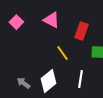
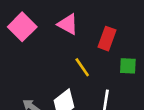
pink square: (16, 22) -> (22, 27), size x1.5

